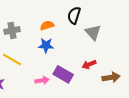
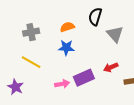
purple rectangle: (63, 74) -> (84, 78), turned -54

